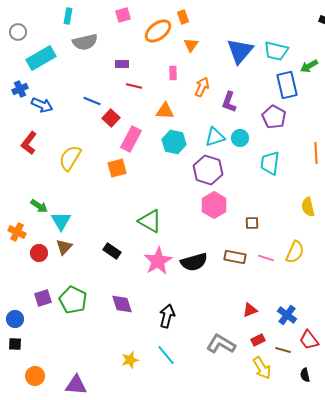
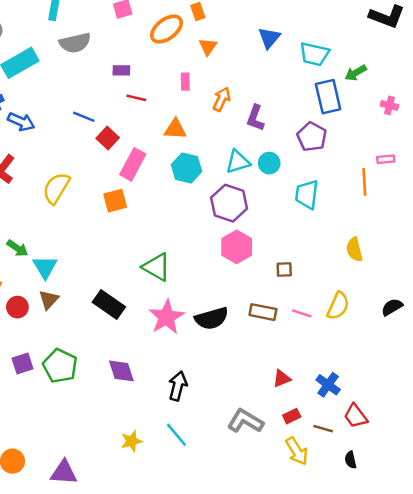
blue triangle: (240, 51) -> (269, 38), moved, size x0.7
black rectangle: (112, 251) -> (109, 305), size x1.4

